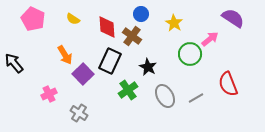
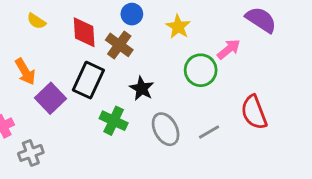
green cross: (128, 90) -> (114, 121), turned -30
gray cross: (79, 113) -> (31, 153), moved, turned 36

